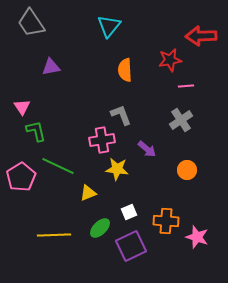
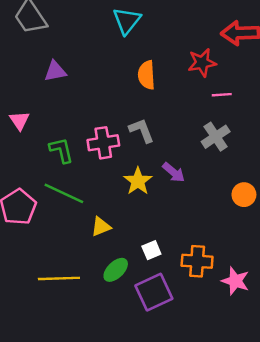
green L-shape: (36, 131) -> (61, 150), moved
pink cross: (102, 140) -> (103, 143), moved
yellow star: (117, 169) -> (138, 181), moved, turned 30
orange circle: (187, 170) -> (244, 195), moved

